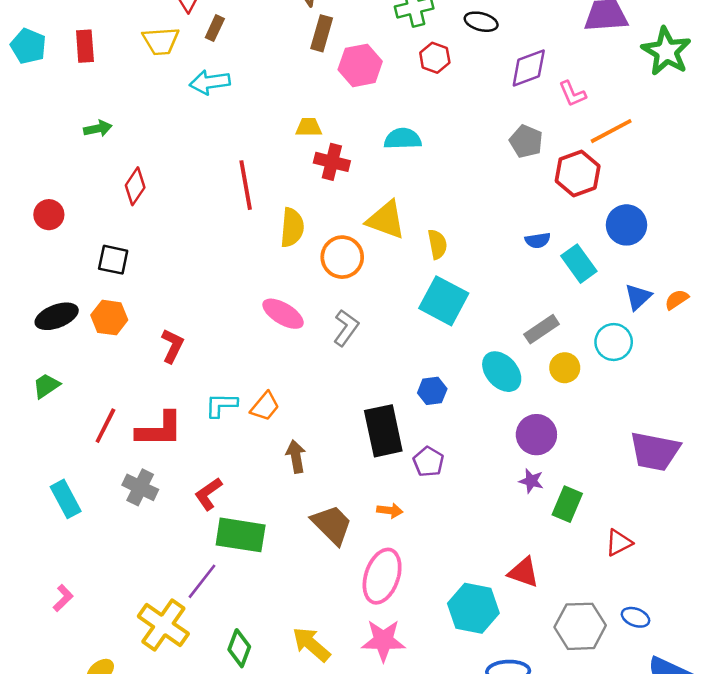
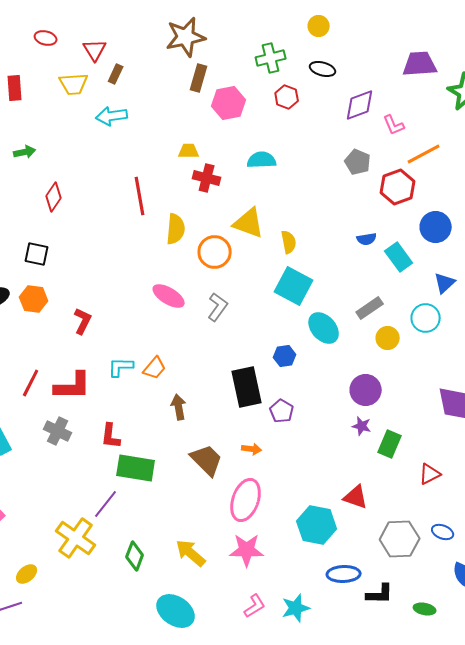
cyan ellipse: (502, 372) -> (324, 328), moved
red L-shape: (208, 494) -> (111, 436), turned -48

